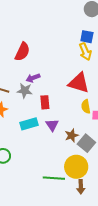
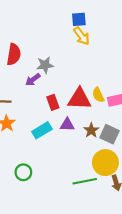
red triangle: (79, 83) -> (79, 99), moved
gray star: (25, 91) -> (45, 65), moved
purple triangle: (52, 125) -> (67, 125), turned -40

